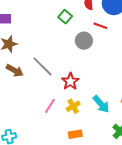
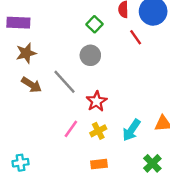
red line: (100, 26) -> (136, 37), turned 32
gray circle: (84, 41) -> (90, 55), moved
cyan arrow: (101, 104) -> (131, 130), turned 72

